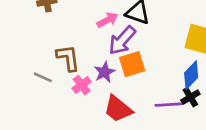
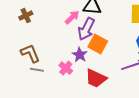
brown L-shape: (68, 58) -> (30, 53), moved
orange square: (132, 64) -> (98, 44), turned -30

